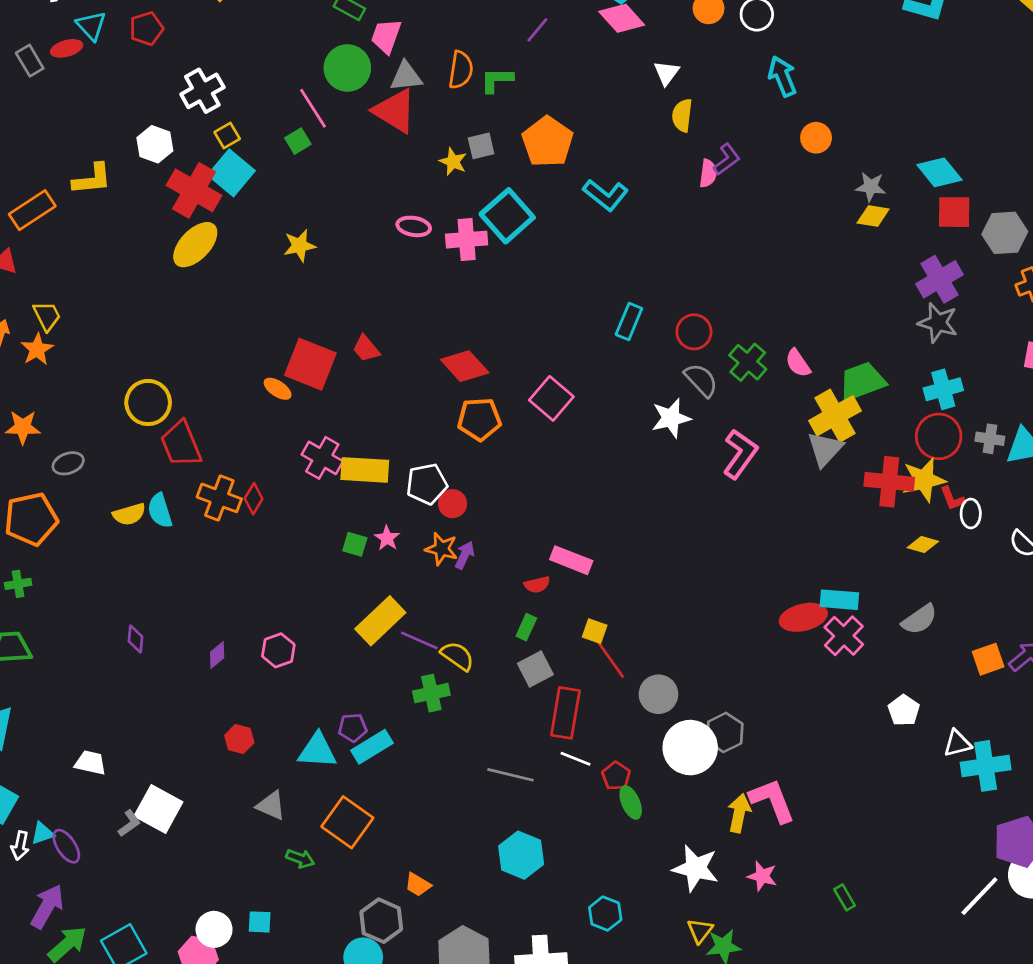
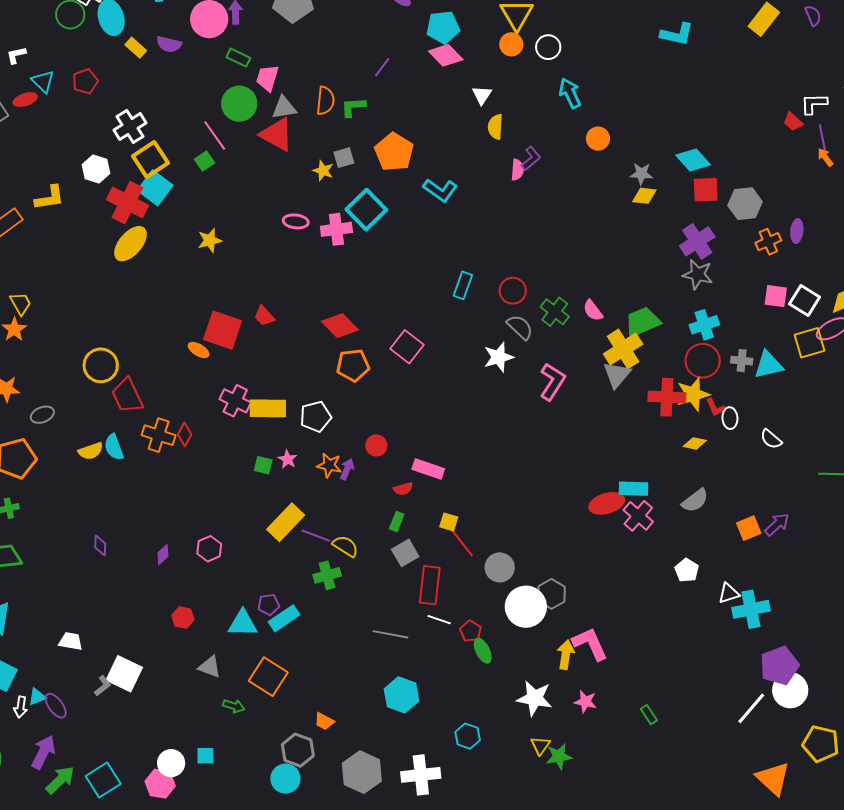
yellow square: (227, 135) -> (150, 160), size x1.8
red circle: (453, 504) -> (376, 445), moved

